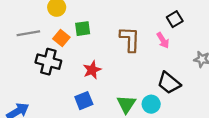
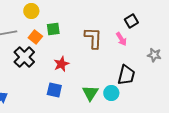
black cross: (48, 62) -> (24, 57), turned 30
black trapezoid: (169, 83) -> (126, 75), turned -115
blue square: (84, 101) -> (54, 90), turned 35

